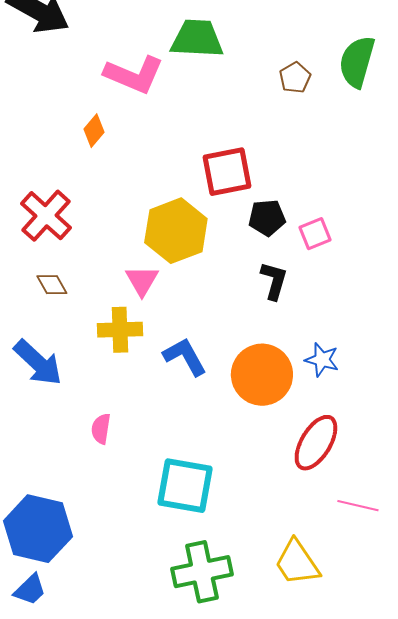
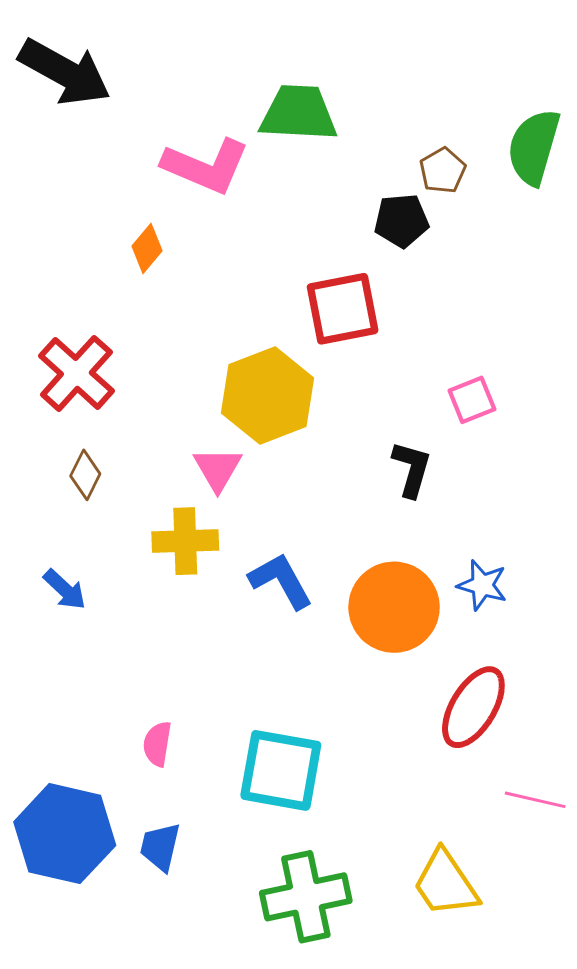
black pentagon: (267, 218) -> (401, 221), moved
brown diamond: (52, 285) -> (85, 475), turned 56
blue arrow: (38, 363) -> (65, 590), size x0.6
pink semicircle: (101, 429) -> (157, 744), moved
blue trapezoid: (30, 590) -> (160, 847), moved, turned 147

